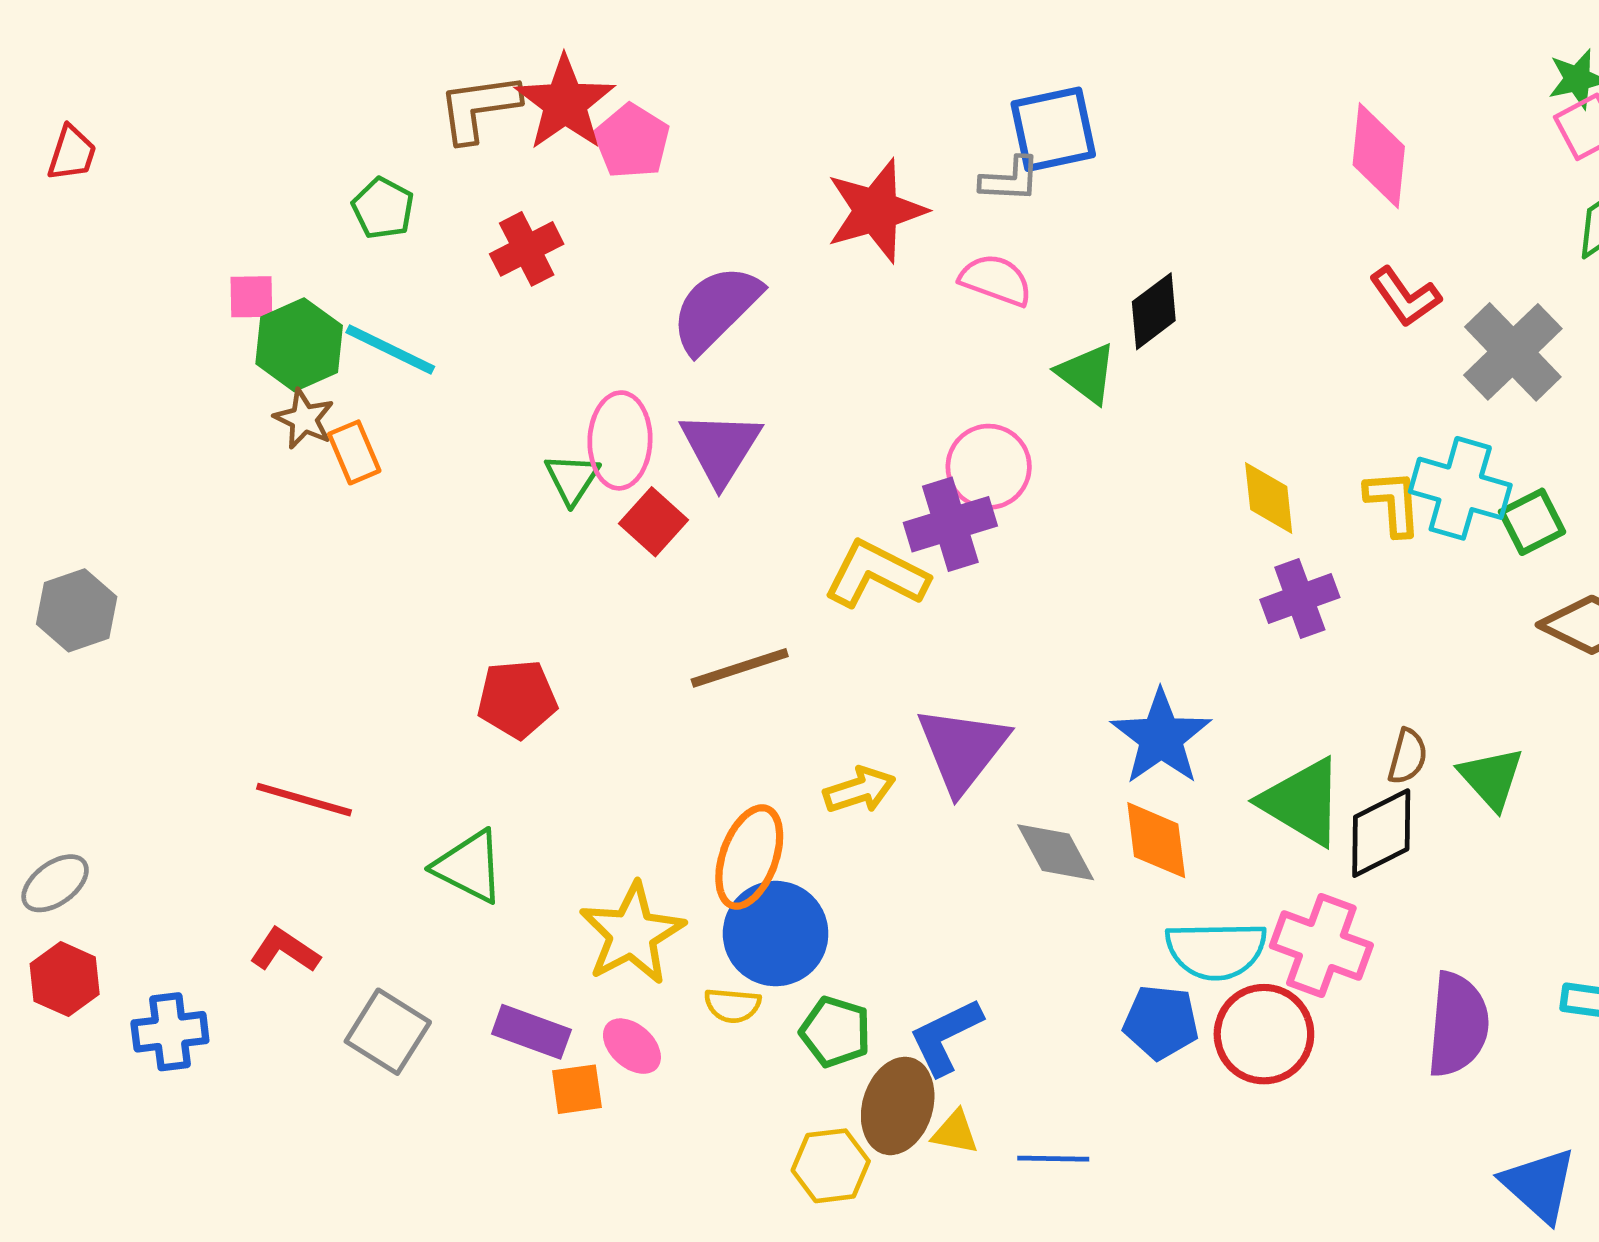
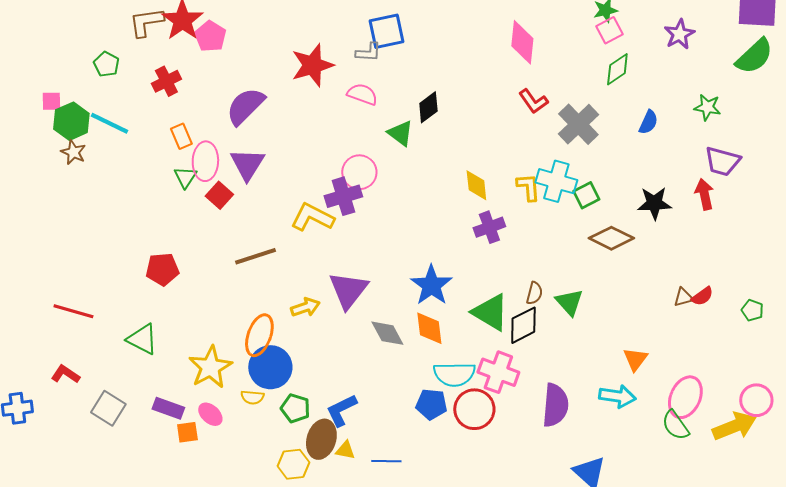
orange rectangle: (354, 452) -> (181, 136), moved

